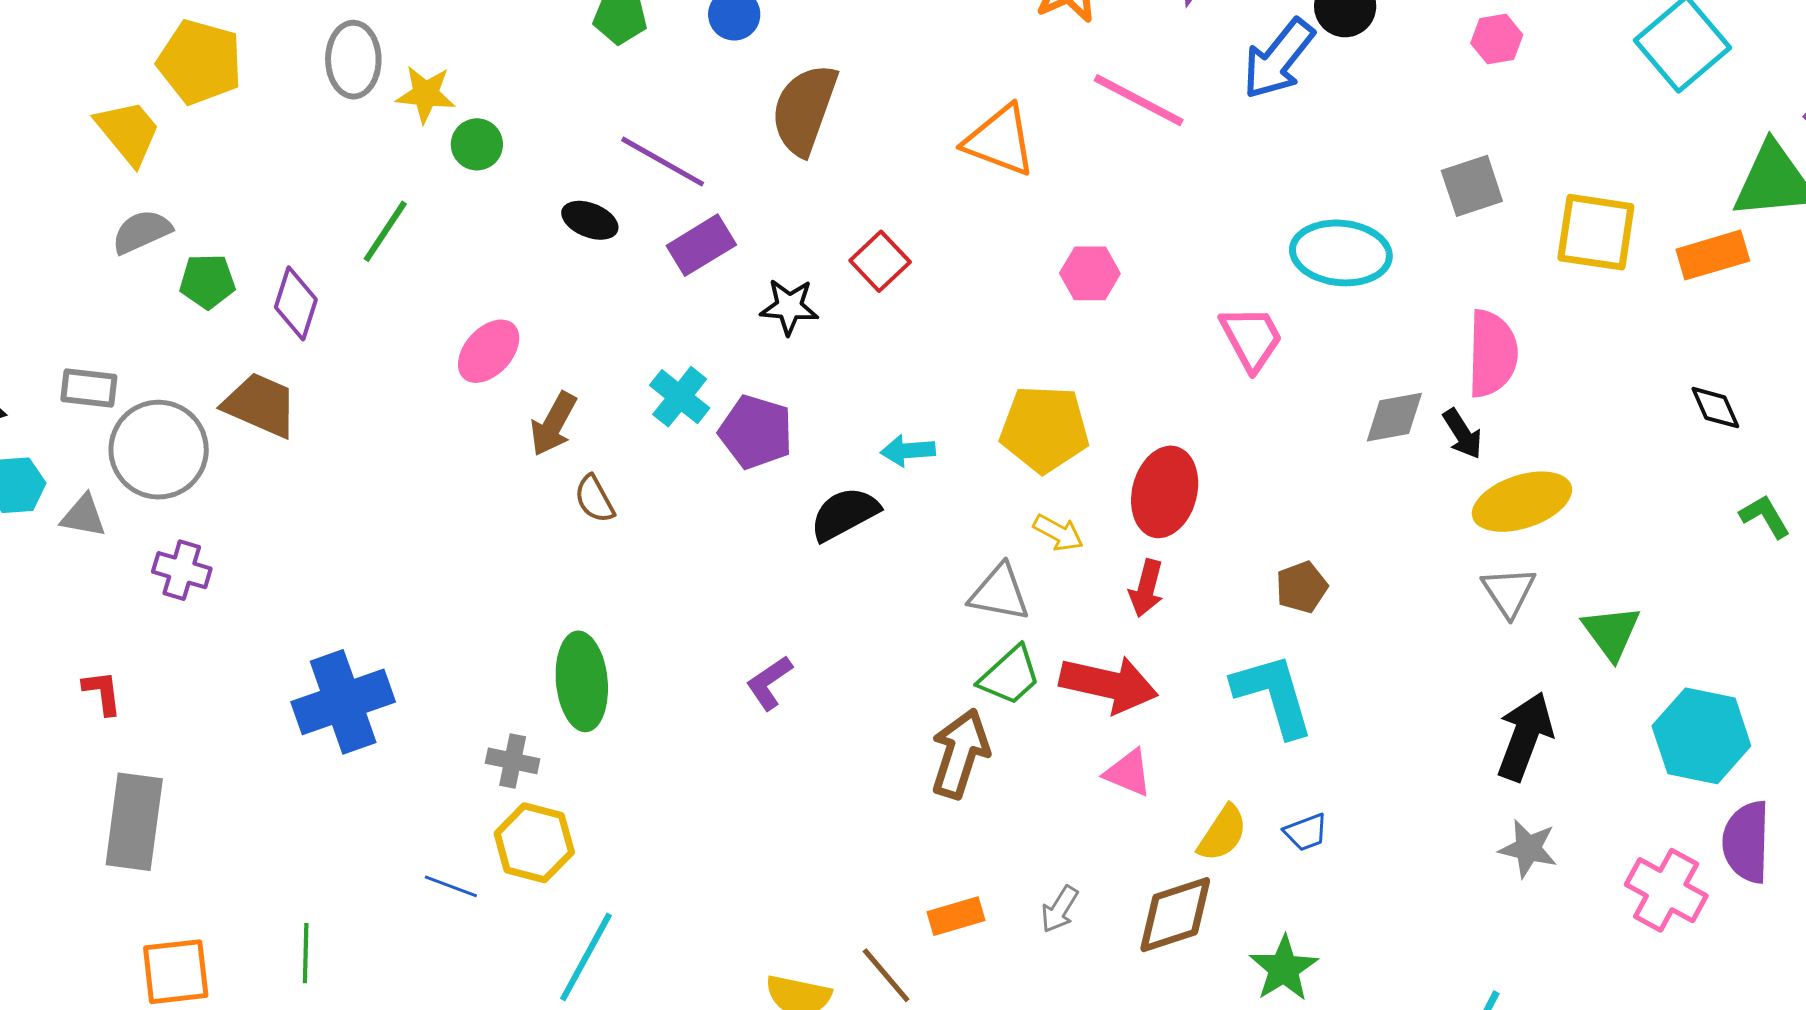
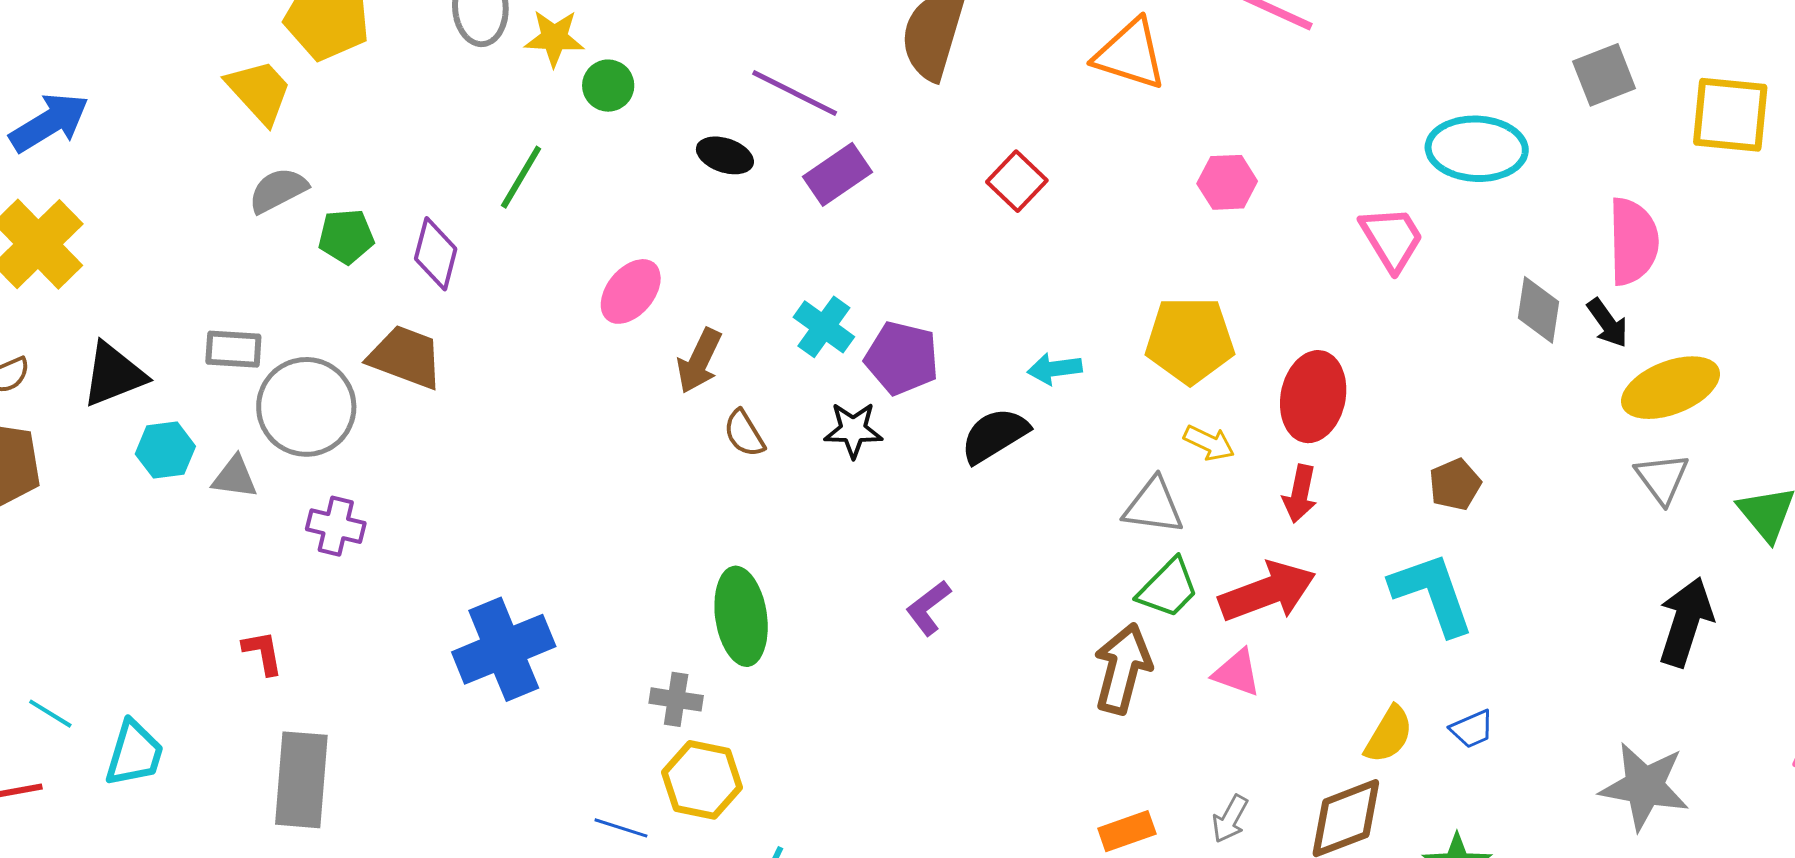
black star: (789, 307) -> (853, 430), moved
gray diamond: (1394, 417) -> (1539, 310), turned -68
red arrow: (1109, 684) -> (1267, 592), turned -30
pink triangle: (1128, 773) -> (1237, 673), moved
gray star: (1528, 849) -> (1645, 786), moved, size x1.5

